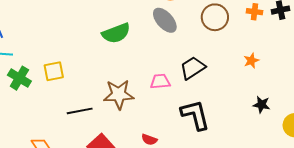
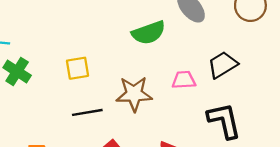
green semicircle: (116, 33) -> (149, 33), moved
yellow square: (54, 71) -> (77, 68), moved

